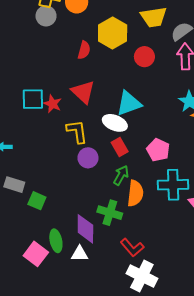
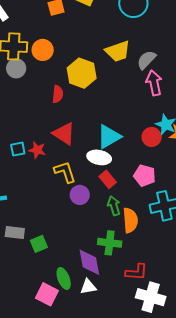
red circle: (144, 57) -> (152, 137), moved
cyan square: (33, 99) -> (18, 149), size x0.7
green arrow: (121, 175) -> (114, 206), turned -36
green square: (37, 201) -> (39, 244), turned -36
red L-shape: (132, 248) -> (136, 272), turned -35

